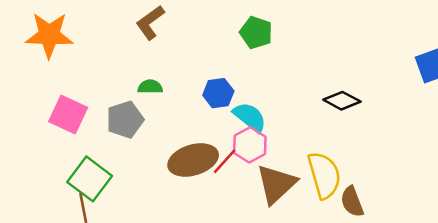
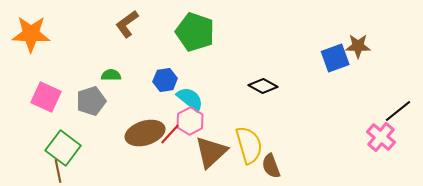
brown L-shape: (150, 22) -> (127, 24), moved
green pentagon: (256, 33) -> (195, 32), size x1.5

